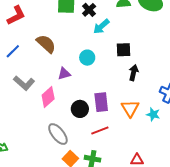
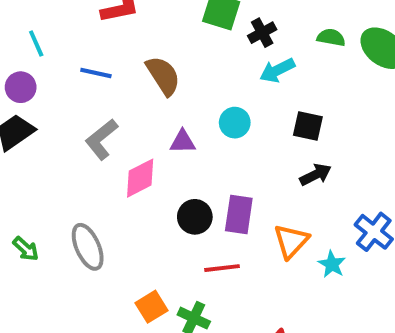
blue line: (13, 51) -> (96, 73), turned 42
black arrow: (134, 73) -> (316, 175), turned 35
gray L-shape: (24, 83) -> (101, 139), turned 85
gray ellipse: (58, 134) -> (88, 247), moved

